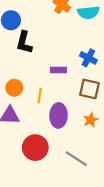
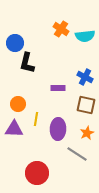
yellow line: (40, 96) -> (36, 119), moved
red circle: (35, 148) -> (37, 173), moved
gray line: (76, 159) -> (77, 154), moved

